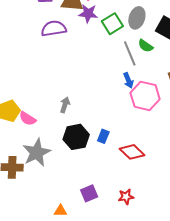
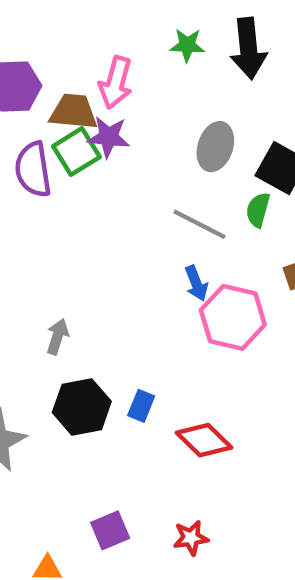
green square: (112, 24) -> (76, 152), moved
purple semicircle: (54, 29) -> (33, 170), turned -90
green semicircle: (146, 46) -> (258, 210), moved, turned 70
gray line: (130, 53) -> (200, 224), turned -40

